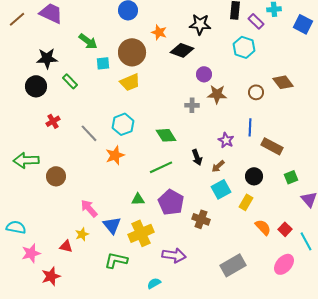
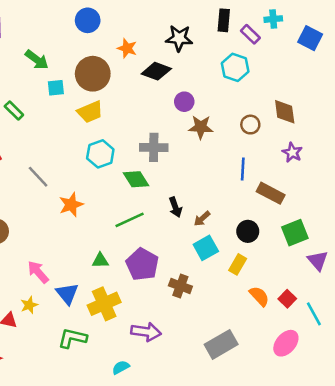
brown diamond: (283, 82) -> (285, 112), turned 30
gray cross: (192, 105) -> (154, 147), moved, size x1.5
cyan hexagon: (123, 124) -> (100, 154), moved
purple star: (226, 140) -> (292, 153), moved
green square: (291, 177) -> (295, 233), size x1.5

